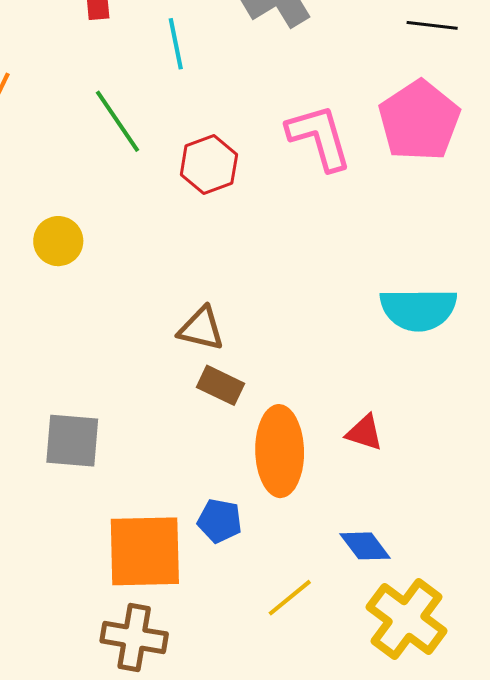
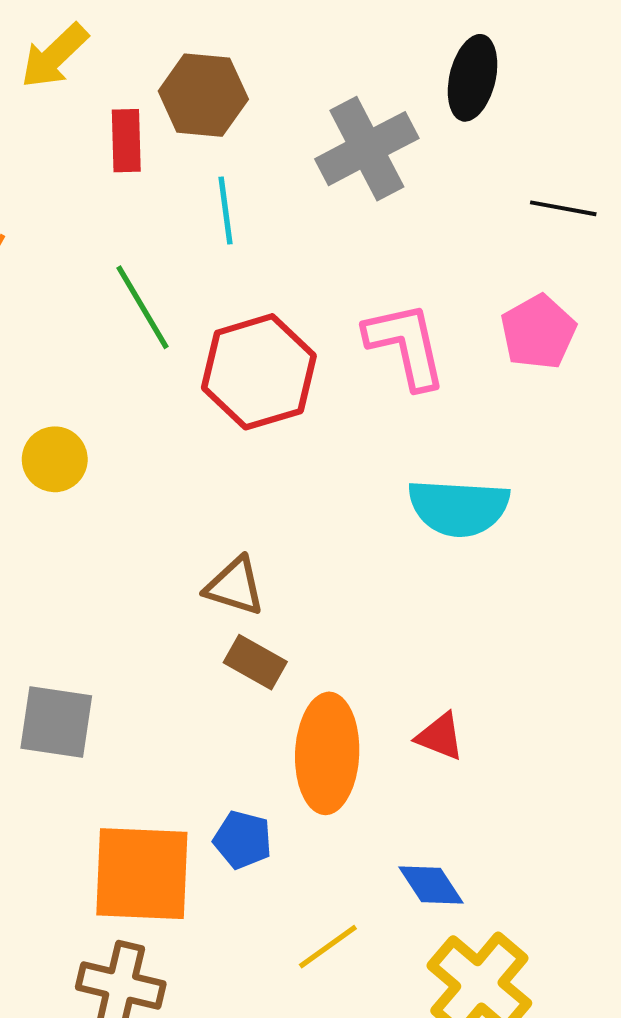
pink pentagon: (419, 121) -> (538, 332), size x0.7
red hexagon: (209, 165) -> (259, 372), size x1.5
cyan semicircle: (418, 309) -> (459, 508), moved

